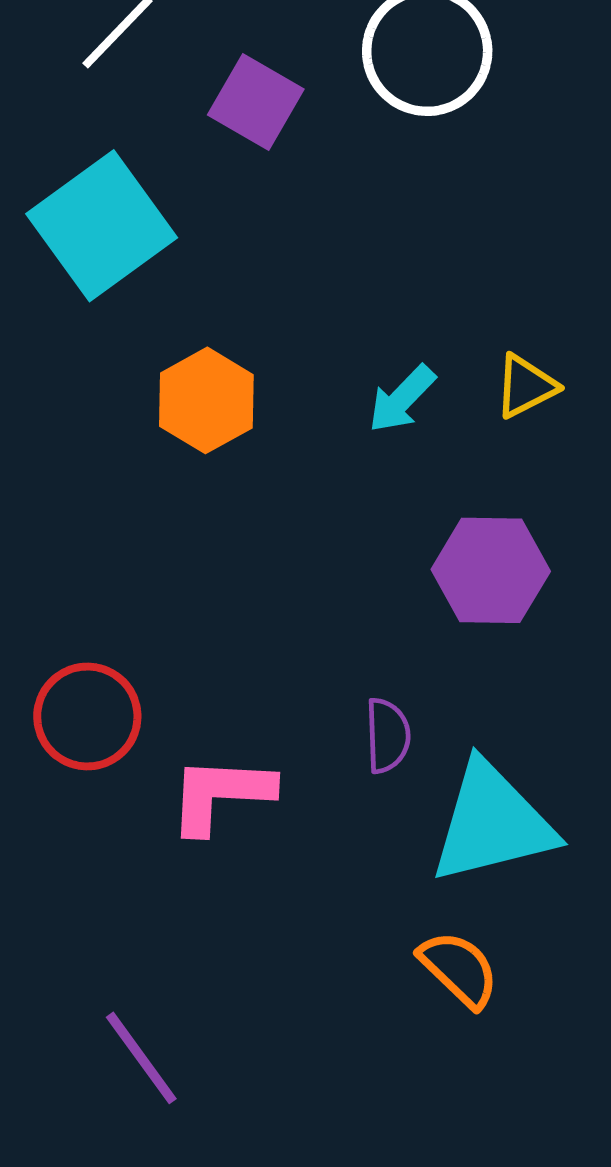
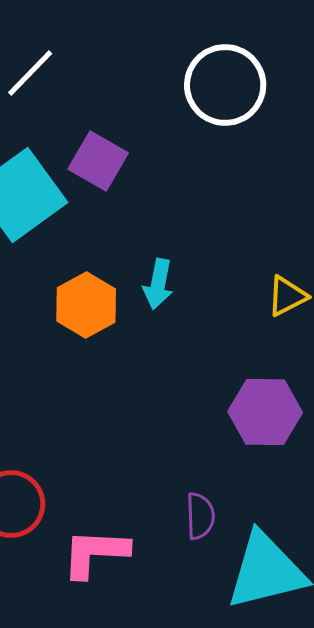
purple square: (256, 102) -> (98, 161), moved
cyan arrow: (402, 399) -> (158, 284), moved, turned -33

